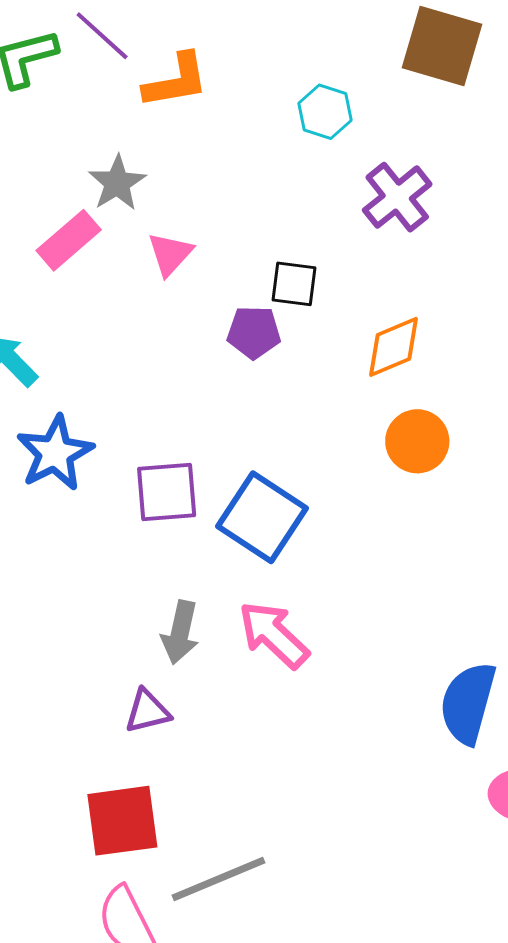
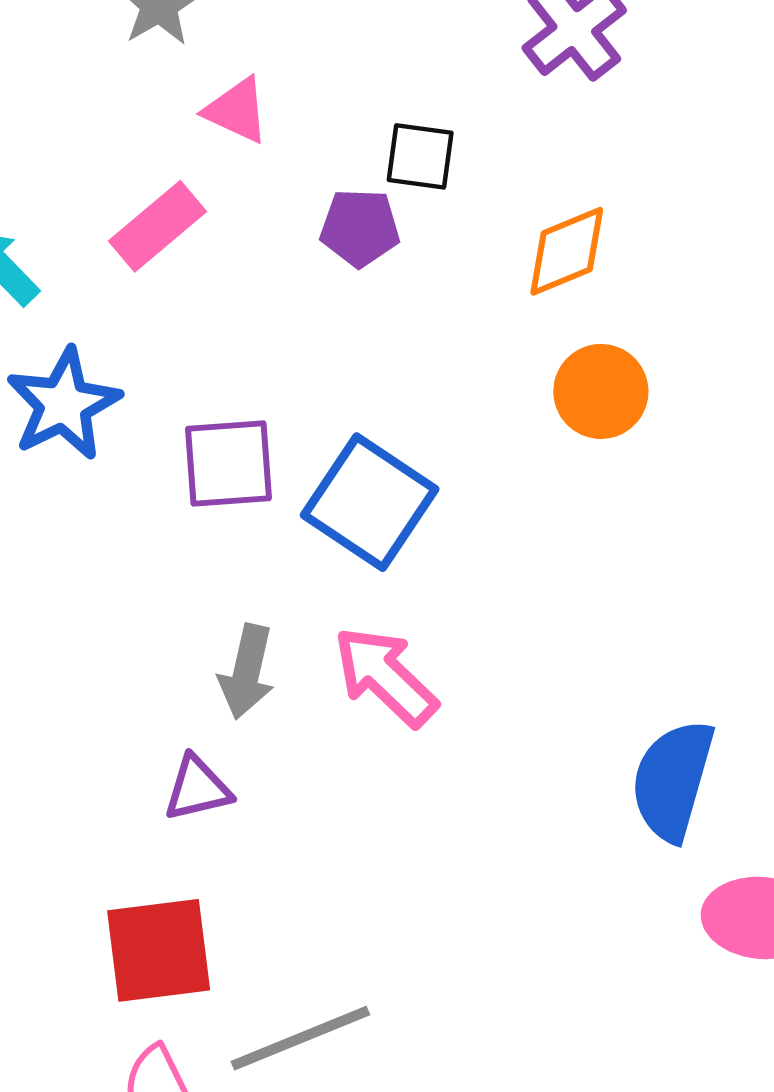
pink rectangle: (69, 240) -> (158, 226), moved
pink triangle: (170, 254) -> (237, 110), turned -48

